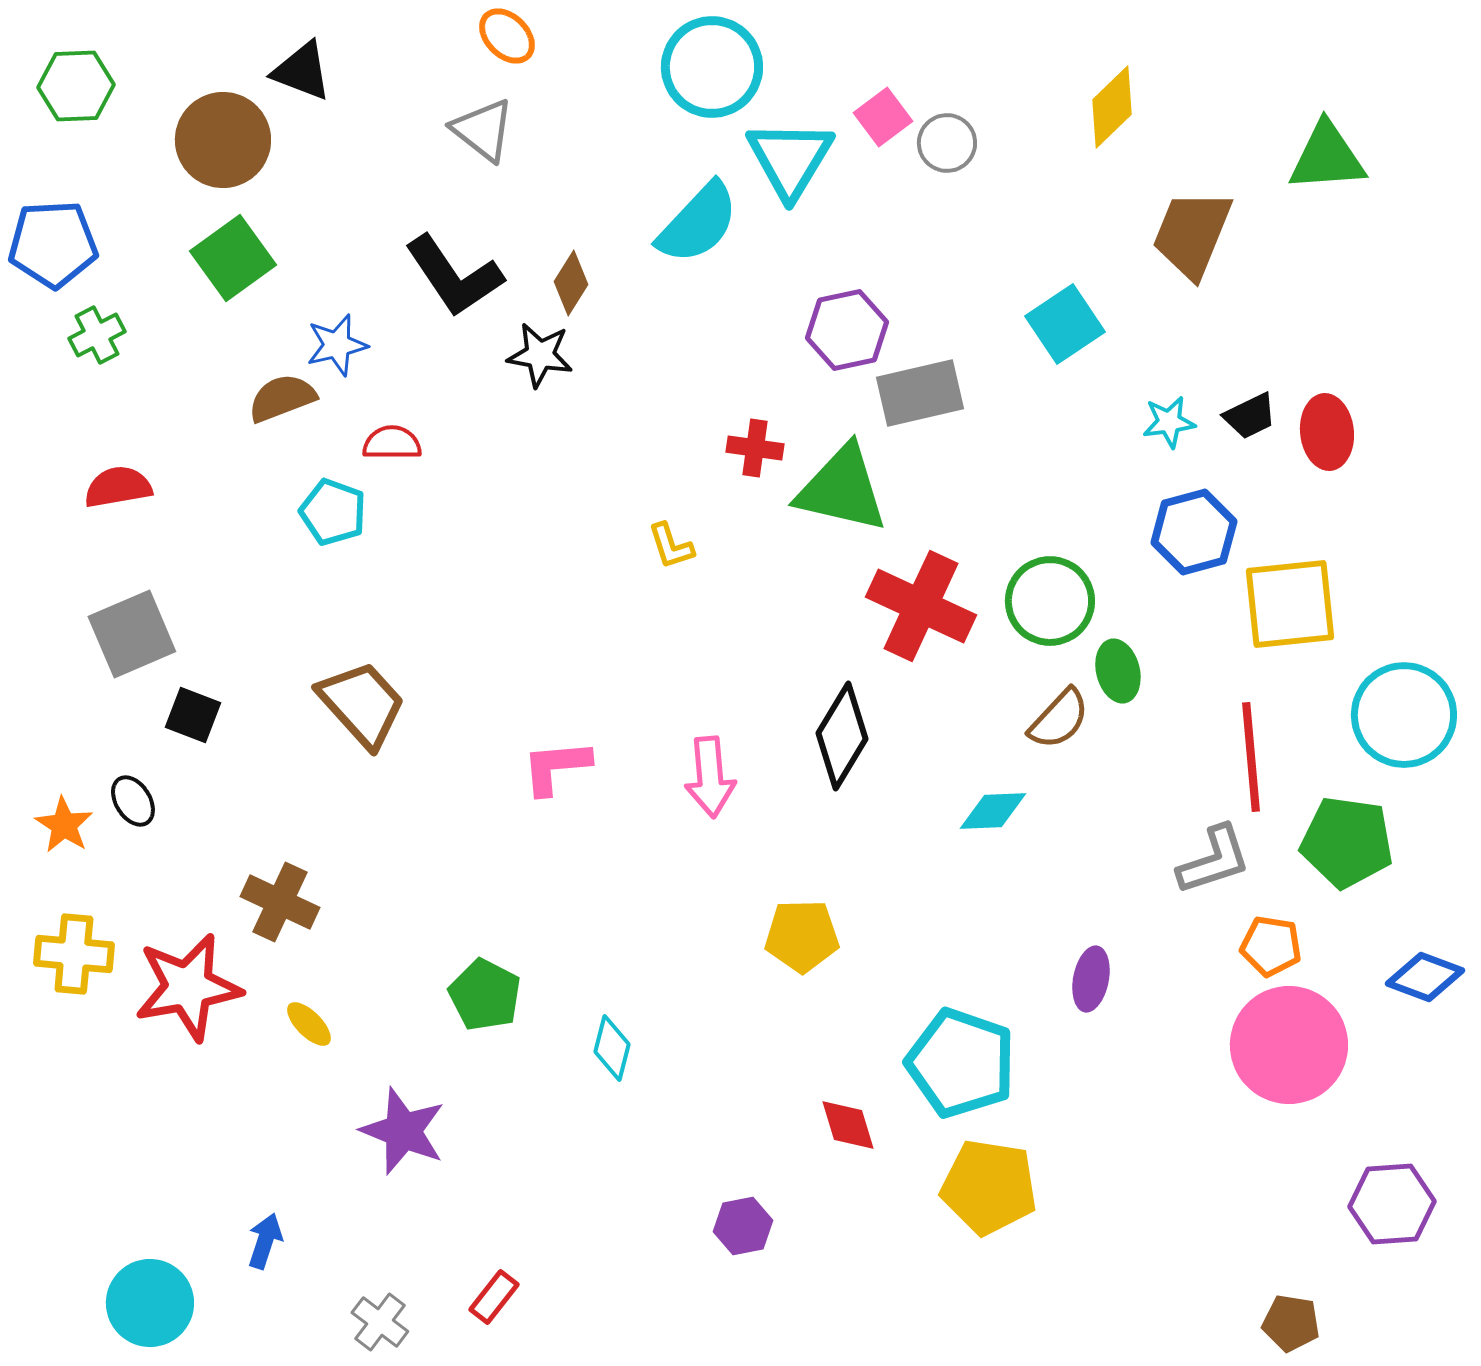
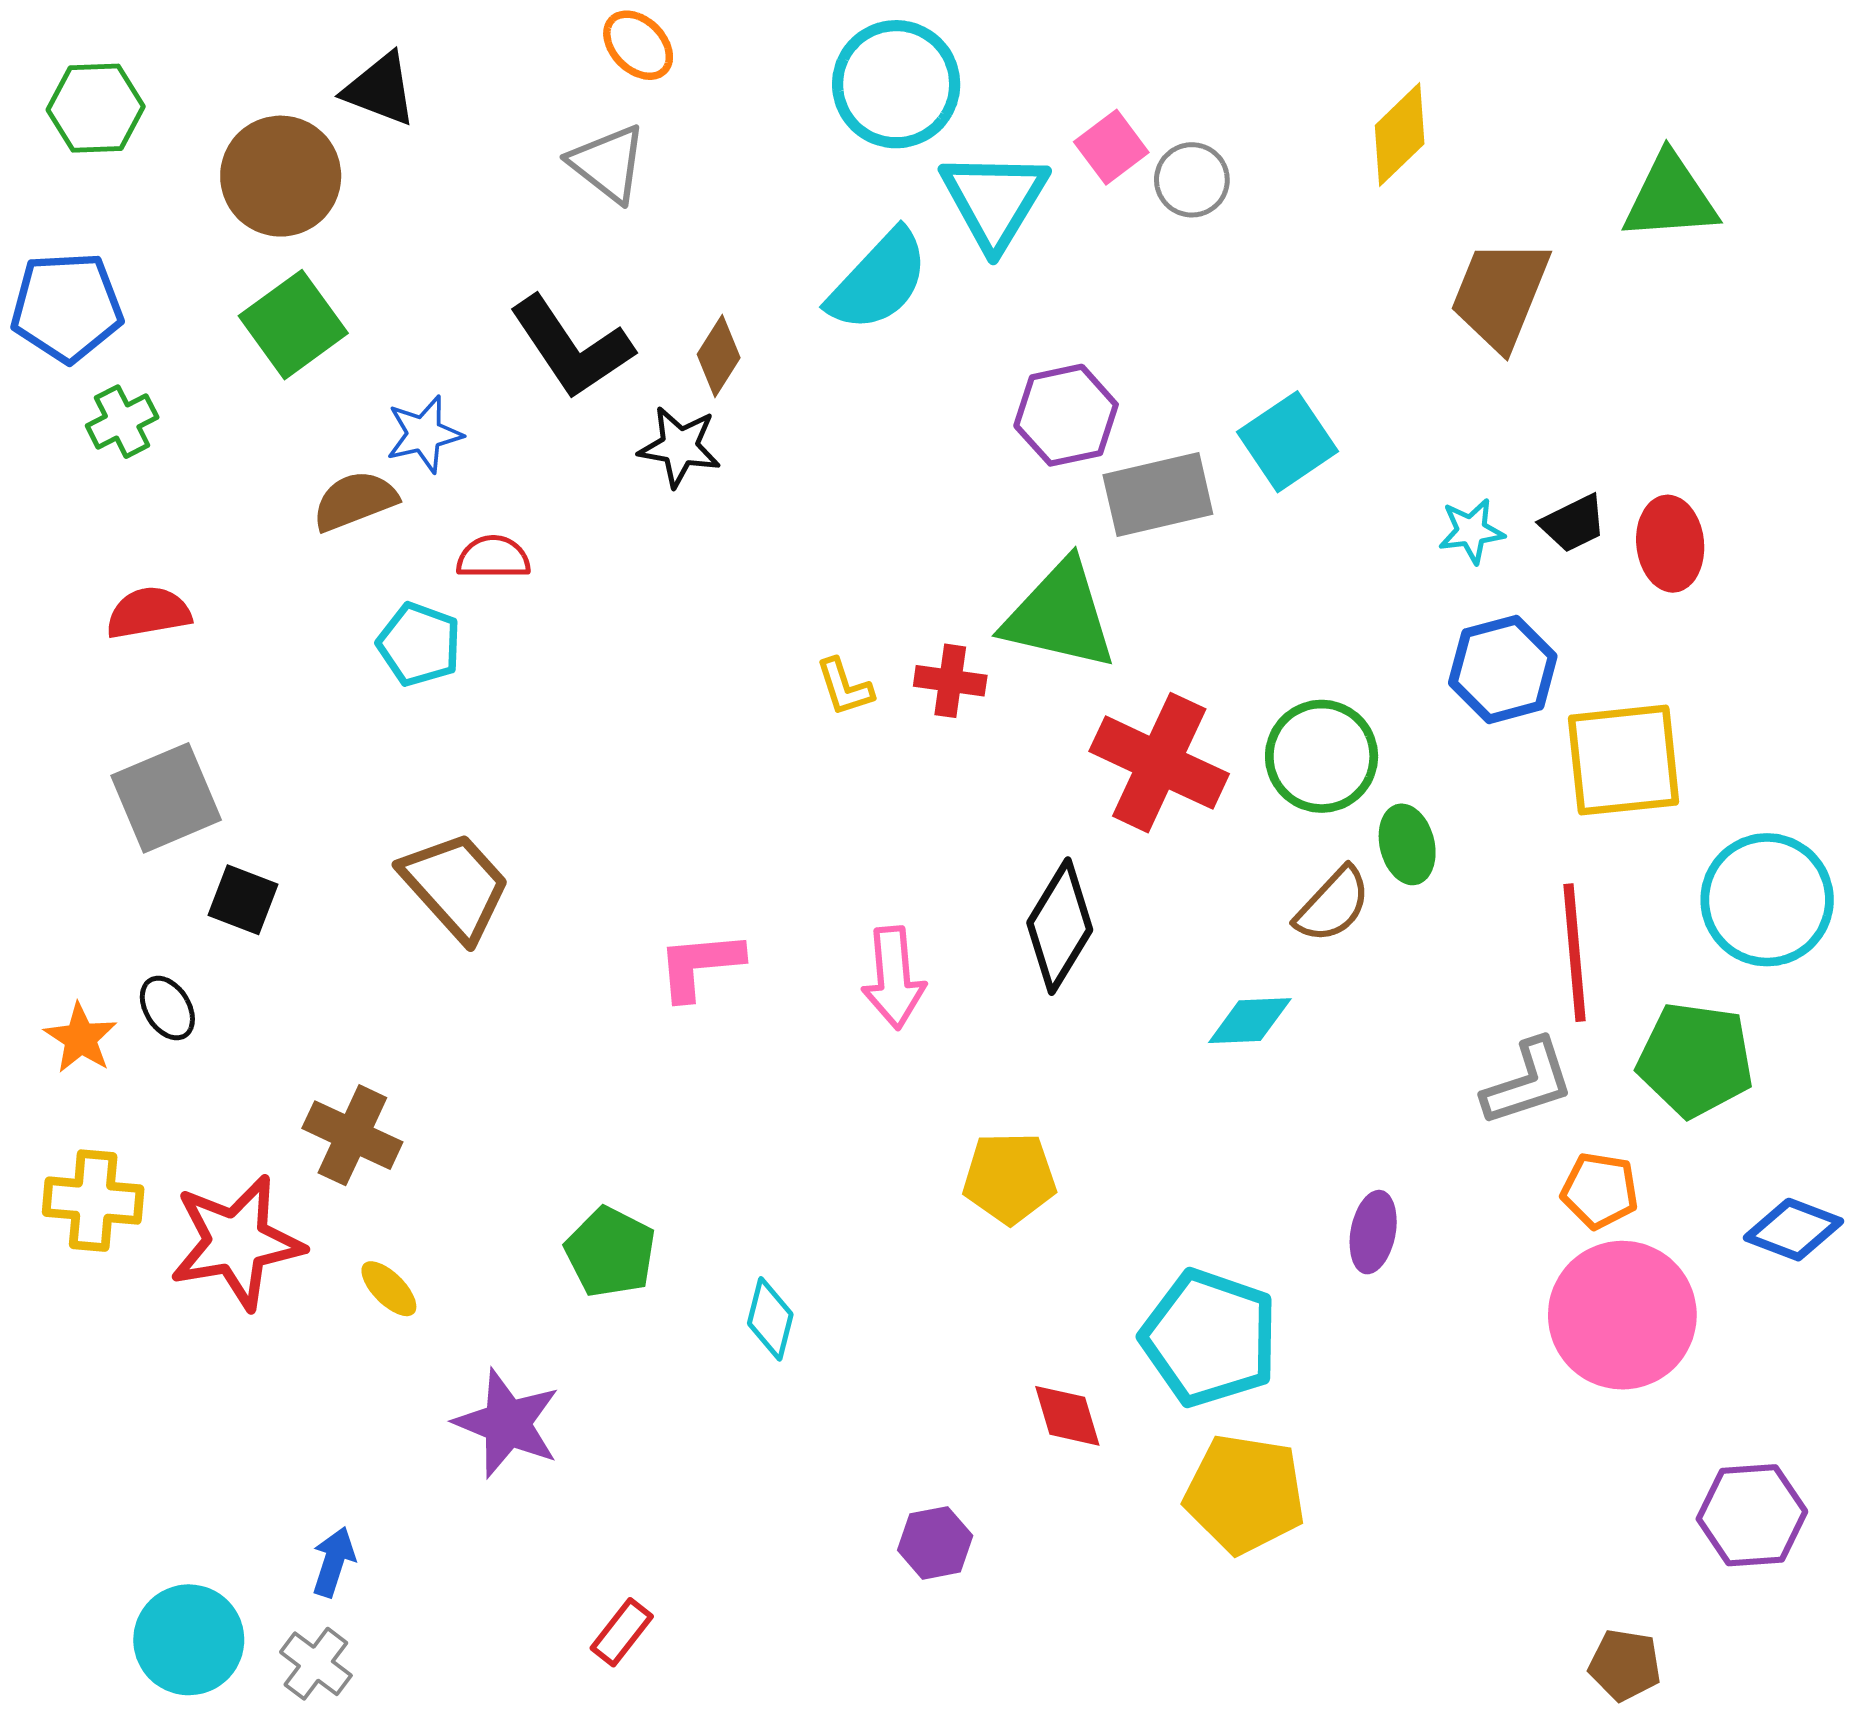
cyan square: (1065, 324) -> (1288, 442), moved
red cross: (755, 448) -> (950, 681), moved
gray cross: (380, 1322) -> (316, 1664), moved

